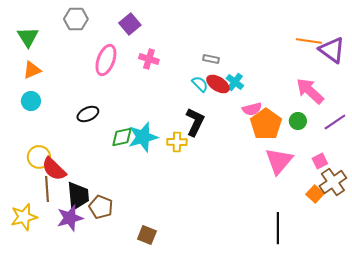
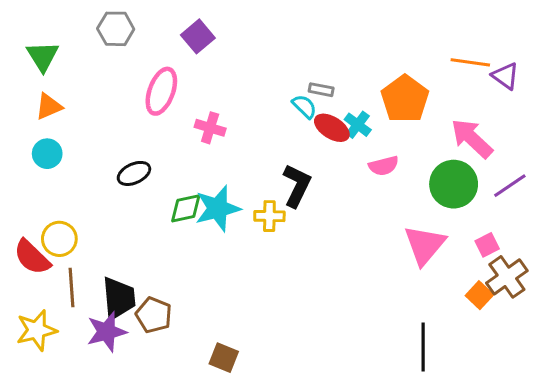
purple triangle: (332, 50) -> (505, 76), size x0.7
pink cross: (149, 59) -> (210, 128), moved
cyan semicircle: (200, 84) -> (304, 106), moved
green circle: (298, 121) -> (454, 184), size x1.8
orange pentagon: (266, 124) -> (405, 99), moved
red semicircle: (54, 169) -> (32, 257), moved

